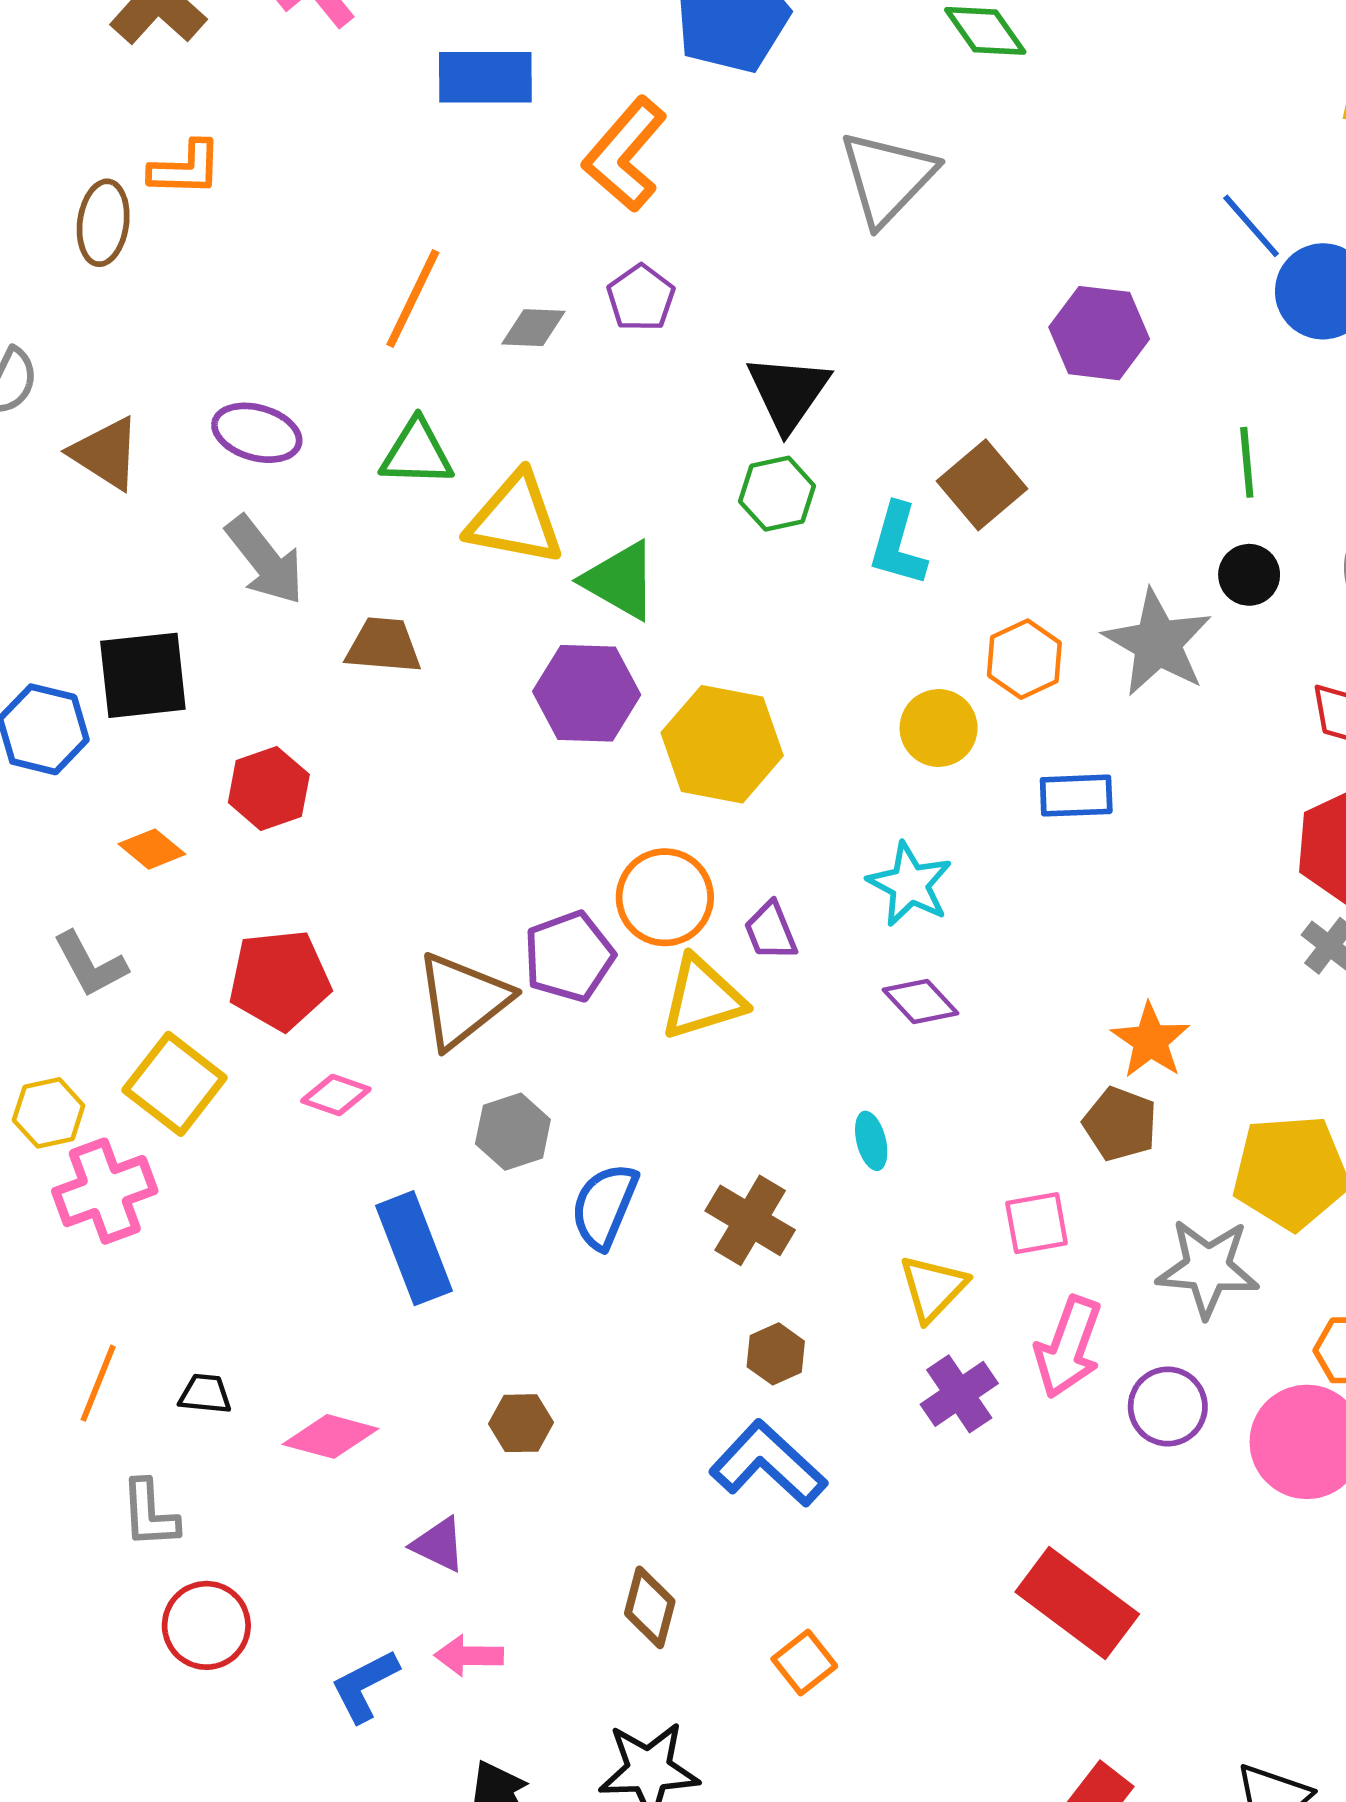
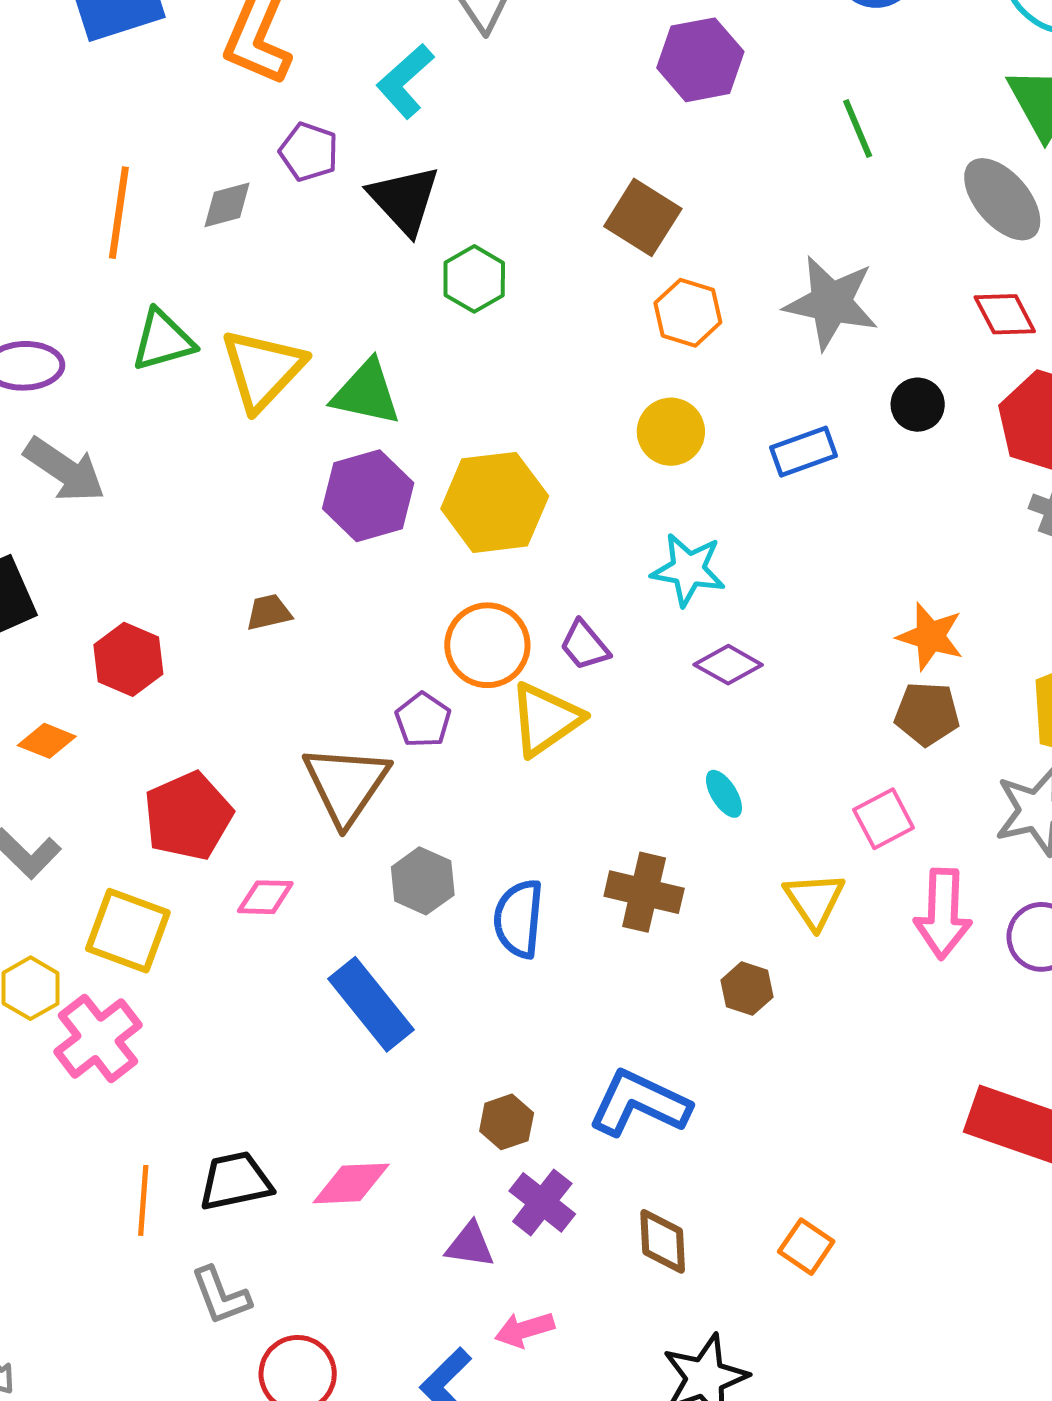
black triangle: (788, 392) -> (404, 200), moved
yellow triangle: (515, 519) -> (263, 369), turned -40
cyan L-shape: (898, 545) -> (405, 81), moved, turned 50
black circle: (1249, 575) -> (918, 405), moved
brown trapezoid: (383, 646) -> (269, 612), moved, size x0.7
orange hexagon: (1024, 659) -> (688, 313), moved
purple pentagon: (569, 956) -> (423, 720), size x0.7
brown hexagon: (776, 1354) -> (747, 989), moved
black trapezoid: (205, 1394) -> (235, 1181), size x1.6
purple cross: (959, 1394) -> (542, 1202), moved
blue L-shape: (768, 1464) -> (639, 1103), moved

